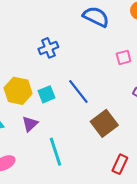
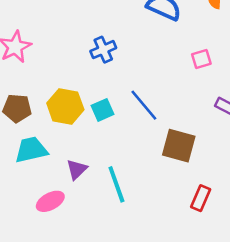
brown square: (104, 123) -> (179, 146), turned -36
purple triangle: (30, 124) -> (77, 169), moved

